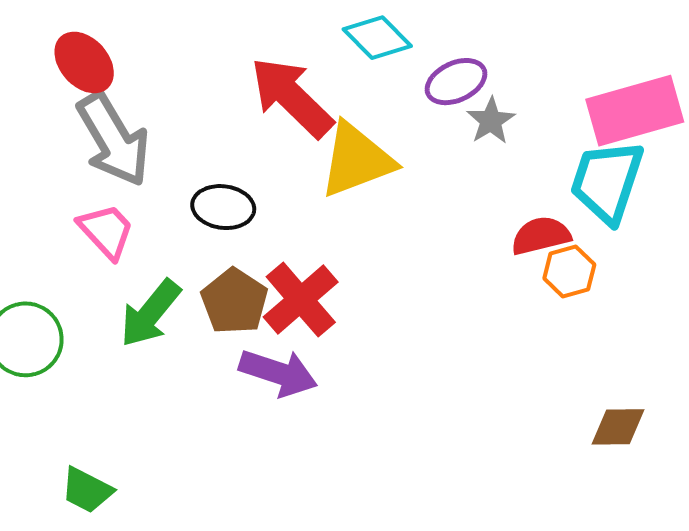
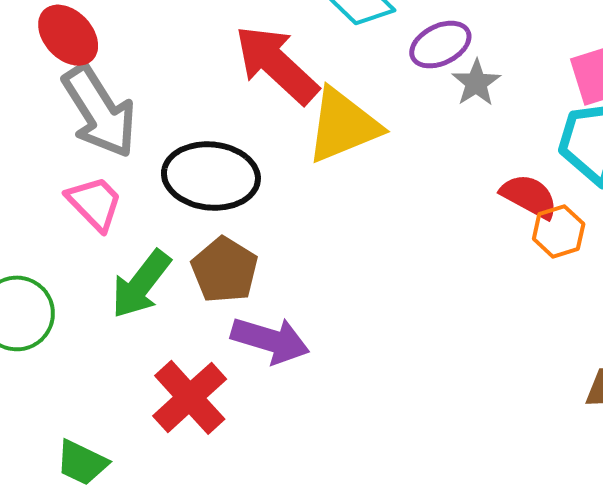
black ellipse: (223, 207) -> (211, 176), size x1.5
red semicircle: (541, 236) -> (529, 196), turned 44
red cross: (301, 300) -> (190, 397), moved

